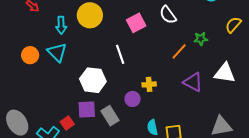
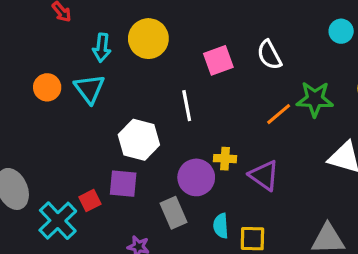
green star: (201, 39) -> (315, 99), size x1.6
purple triangle: (193, 82) -> (264, 175), moved
purple circle: (133, 99) -> (196, 177), size x1.5
gray rectangle: (110, 116) -> (174, 213), moved

